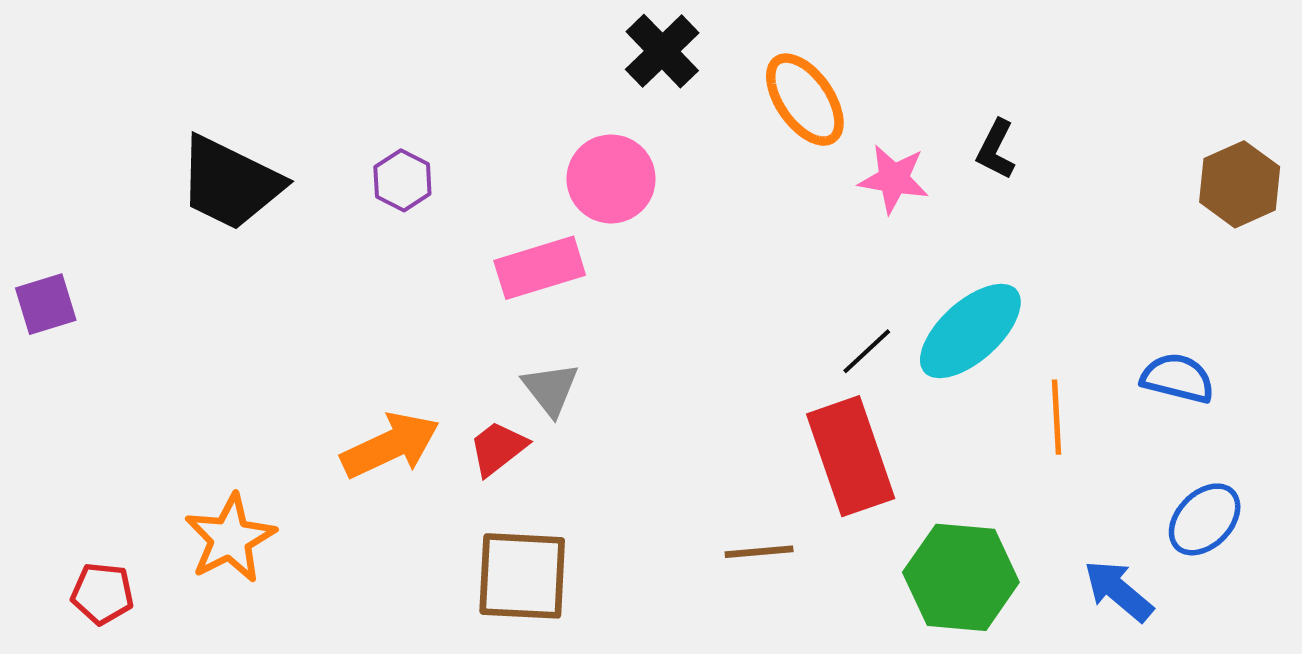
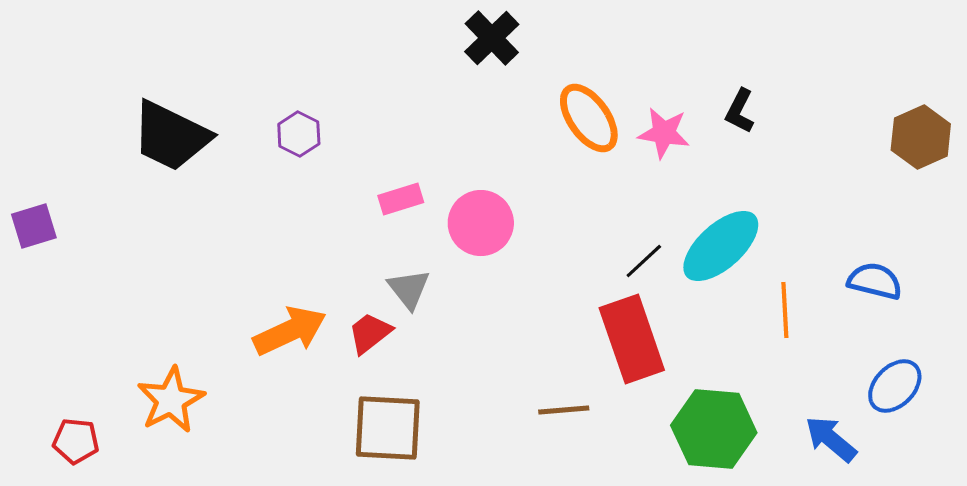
orange ellipse: (805, 100) -> (589, 118), moved
pink circle: (611, 179) -> (481, 223), moved
pink rectangle: (540, 268) -> (401, 199), size x0.7

